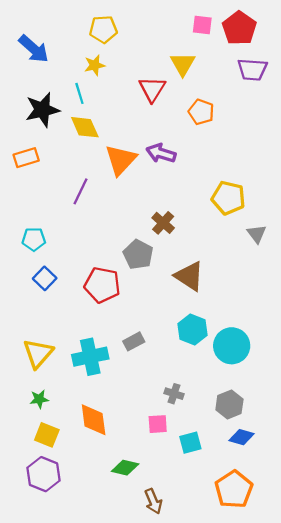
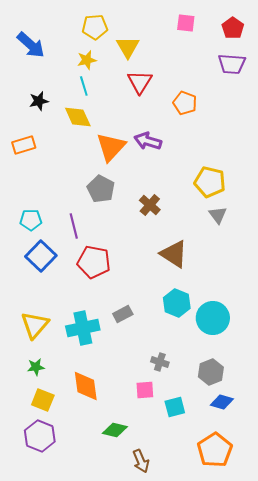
red pentagon: (239, 28) -> (233, 28), moved, size x0.7
yellow triangle: (183, 64) -> (128, 47), moved
cyan line: (79, 93) -> (84, 86), moved
black star: (42, 110) -> (39, 101), size x0.6
purple line: (80, 191) -> (74, 226), moved, turned -40
gray triangle: (257, 234) -> (218, 215), moved
gray pentagon: (138, 254) -> (101, 189), moved
blue square: (45, 278) -> (41, 256), size x1.4

